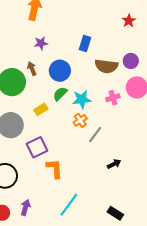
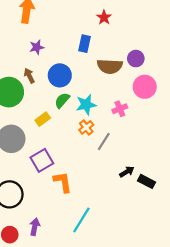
red star: (129, 21) -> (104, 17), moved
pink cross: (113, 98) -> (120, 109), moved
black rectangle: (115, 213) -> (146, 181), moved

